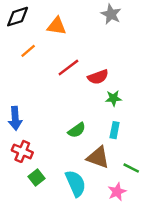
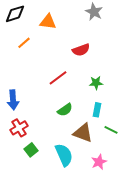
red line: (68, 67) -> (58, 78), moved
red semicircle: (98, 77) -> (81, 50), moved
red cross: (22, 151) -> (19, 128), turned 36
green line: (131, 168) -> (111, 130), moved

